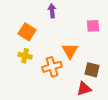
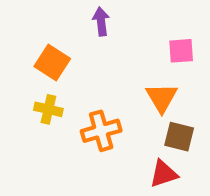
orange triangle: (70, 51) -> (162, 98), moved

